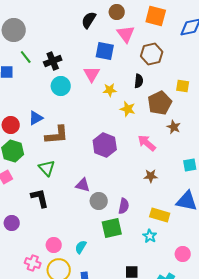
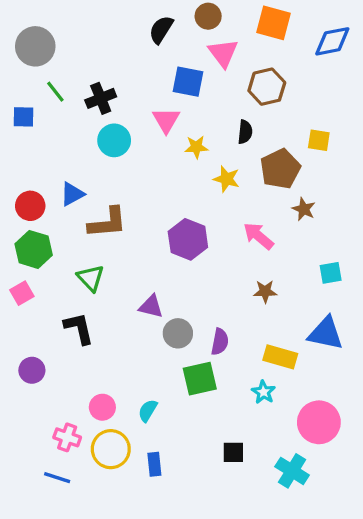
pink circle: (183, 254) -> (319, 422), size x1.6

